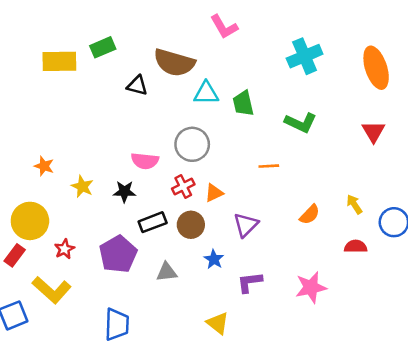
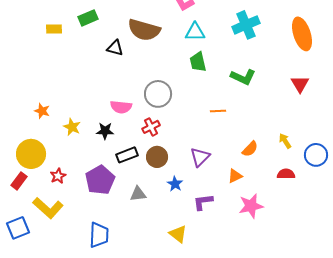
yellow rectangle: (59, 61) -> (54, 29), size x0.6
cyan triangle: (206, 93) -> (195, 32), moved
orange triangle: (214, 193) -> (235, 176), moved

